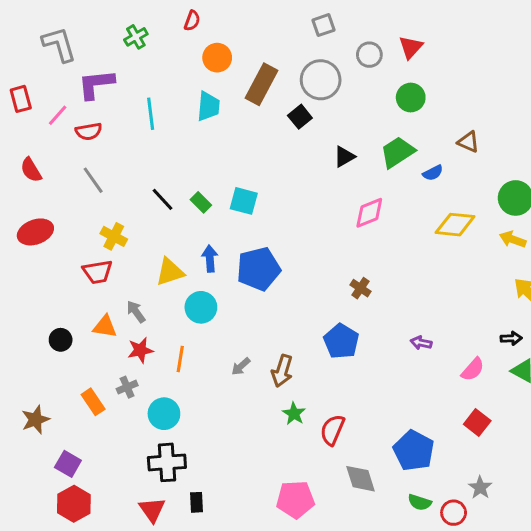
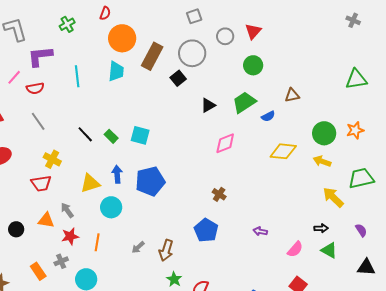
orange circle: (217, 58) -> (122, 38), size x1.4
brown triangle: (468, 142) -> (292, 95), turned -35

